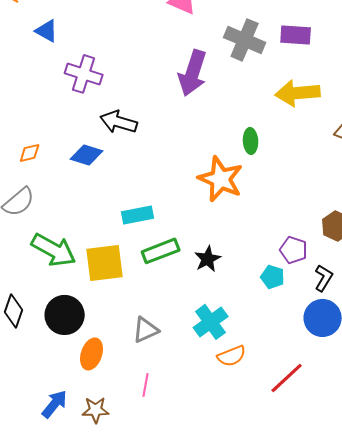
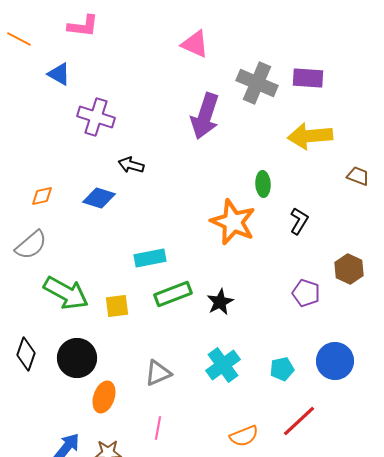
black arrow: (119, 122) -> (131, 165), size x0.7
yellow square: (105, 263) -> (117, 306), size x0.6
cyan pentagon: (273, 277) -> (282, 369), moved, turned -30
black L-shape: (324, 278) -> (299, 221), moved
orange semicircle: (232, 356) -> (244, 436), moved

